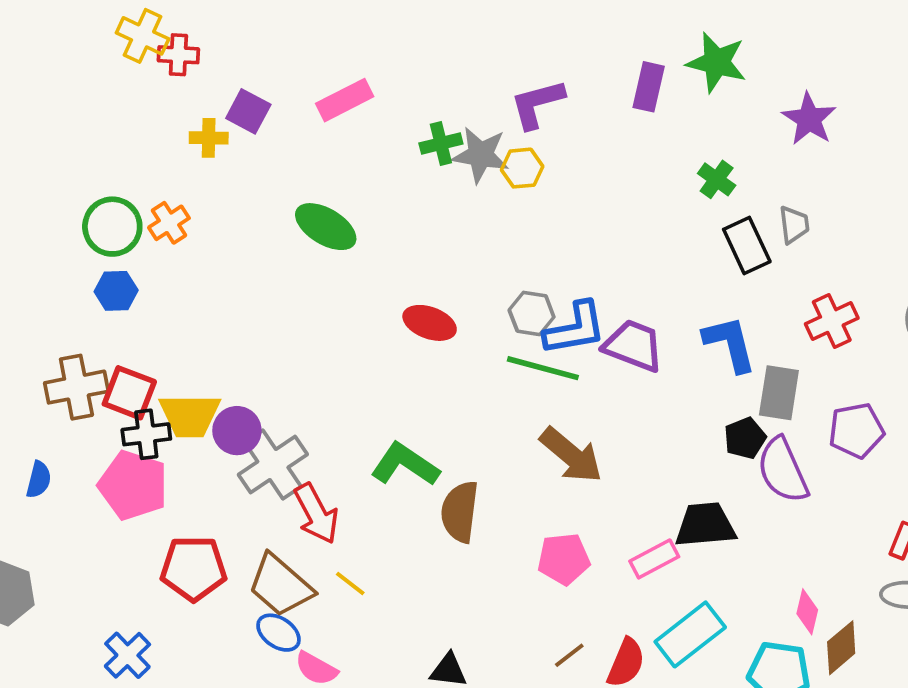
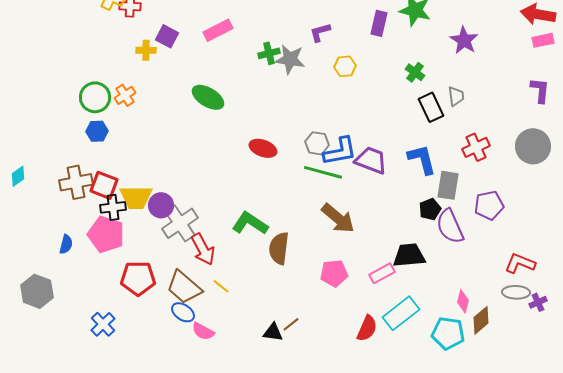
purple L-shape: (537, 104) -> (320, 32), size x0.7
yellow hexagon: (522, 168) -> (345, 66), moved
blue semicircle: (39, 480) -> (66, 244), moved
brown line: (569, 655) -> (291, 324), moved

